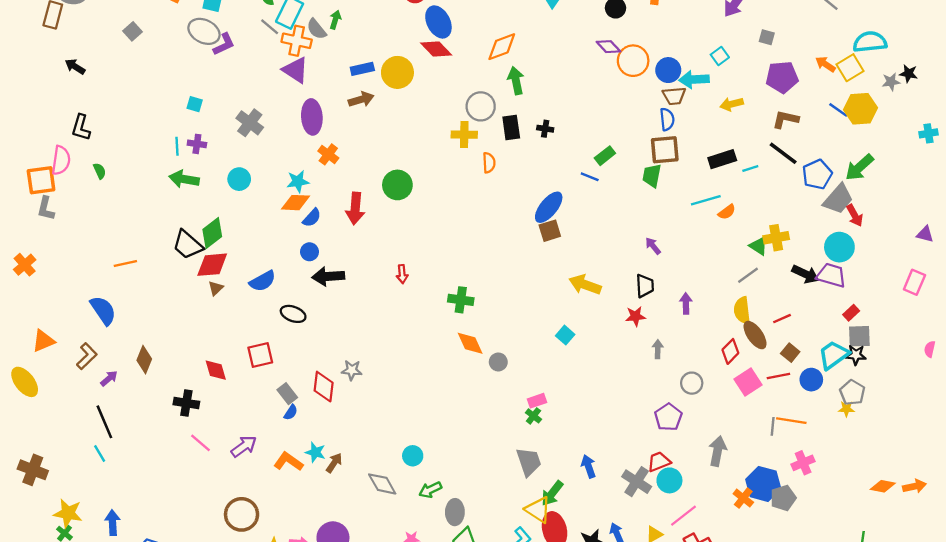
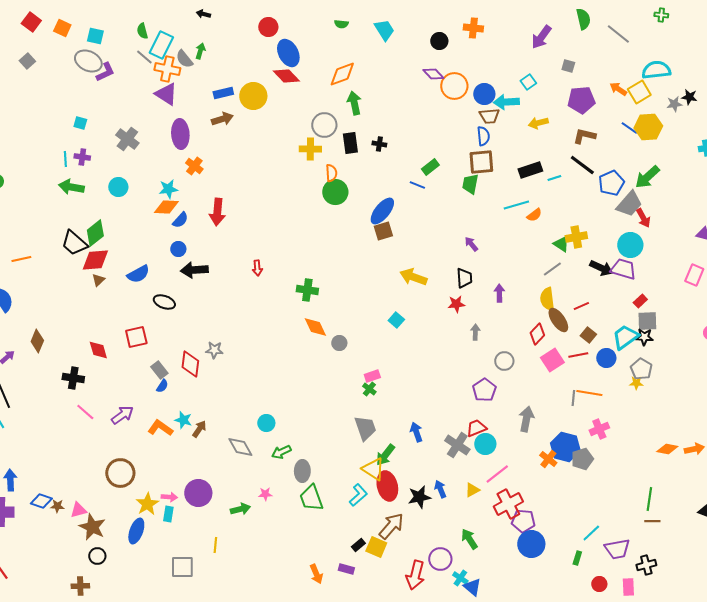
green circle: (397, 185) -> (335, 192), moved

